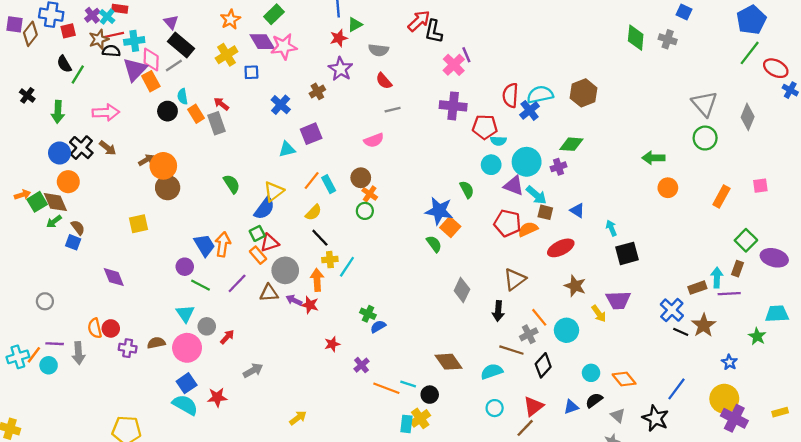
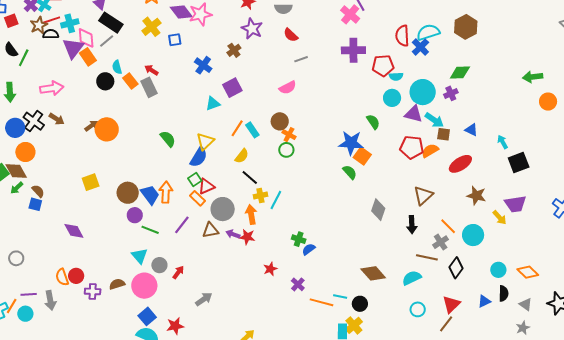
brown circle: (168, 188) -> (128, 193), moved
black semicircle: (594, 400) -> (504, 293), turned 133

